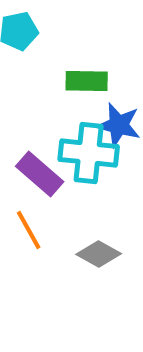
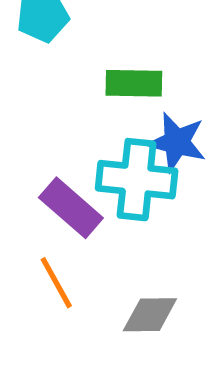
gray diamond: (99, 254) -> (150, 315), turned -30

